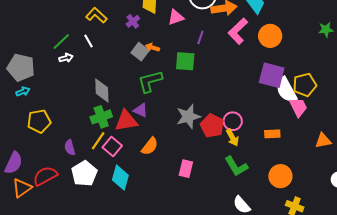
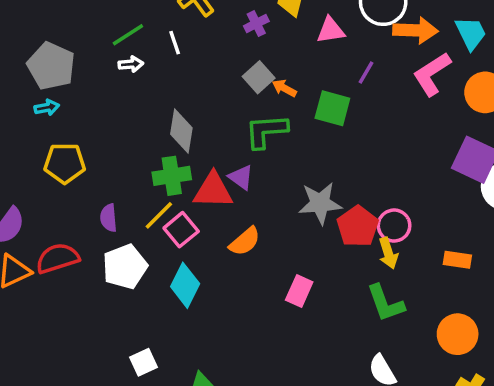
orange arrow: (152, 47) -> (284, 88), moved

